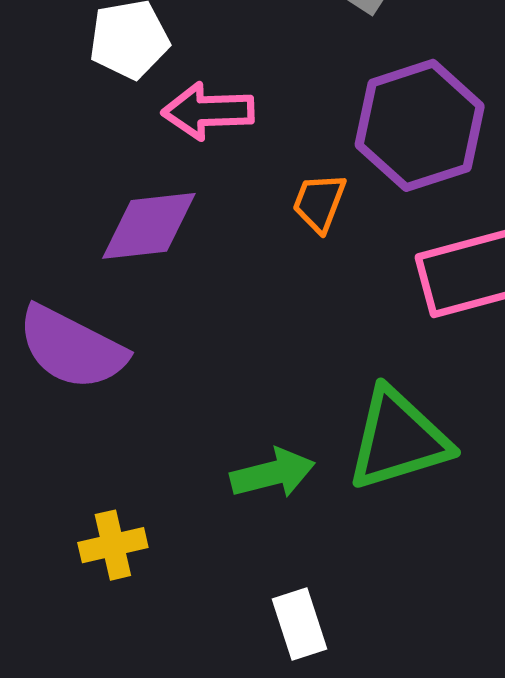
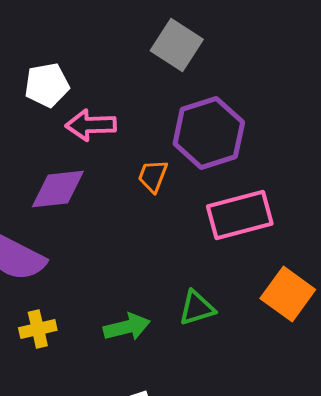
green triangle: (398, 439) -> (197, 308), size x0.6
yellow cross: (113, 545) -> (38, 329), moved

